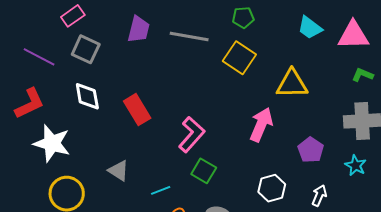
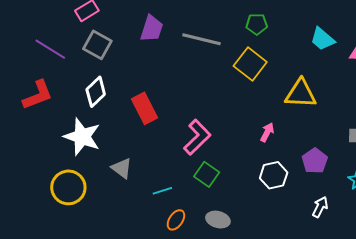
white diamond: (87, 96) -> (96, 92), turned 52
pink arrow: (261, 125) -> (267, 132), size x0.6
white star: (52, 143) -> (82, 137), moved
white hexagon: (272, 188) -> (274, 175), moved

